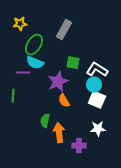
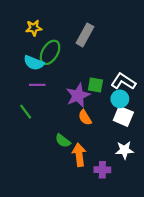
cyan semicircle: (35, 63) -> (34, 63), moved
green square: (73, 63) -> (95, 85), moved
green line: (13, 96) -> (26, 112), turned -40
green semicircle: (45, 121) -> (63, 141), turned -64

